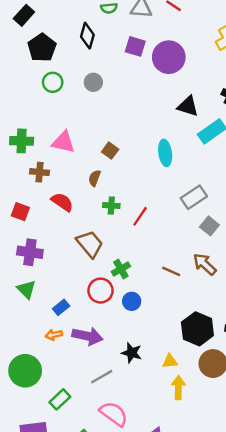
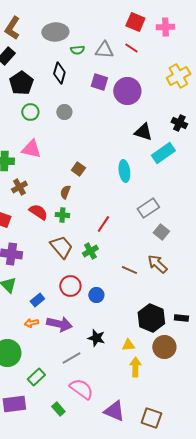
pink triangle: (63, 142) -> (31, 149), moved
brown cross: (39, 172) -> (19, 187), turned -35
green cross: (111, 206) -> (62, 215), moved
green cross: (121, 269) -> (90, 251), moved

